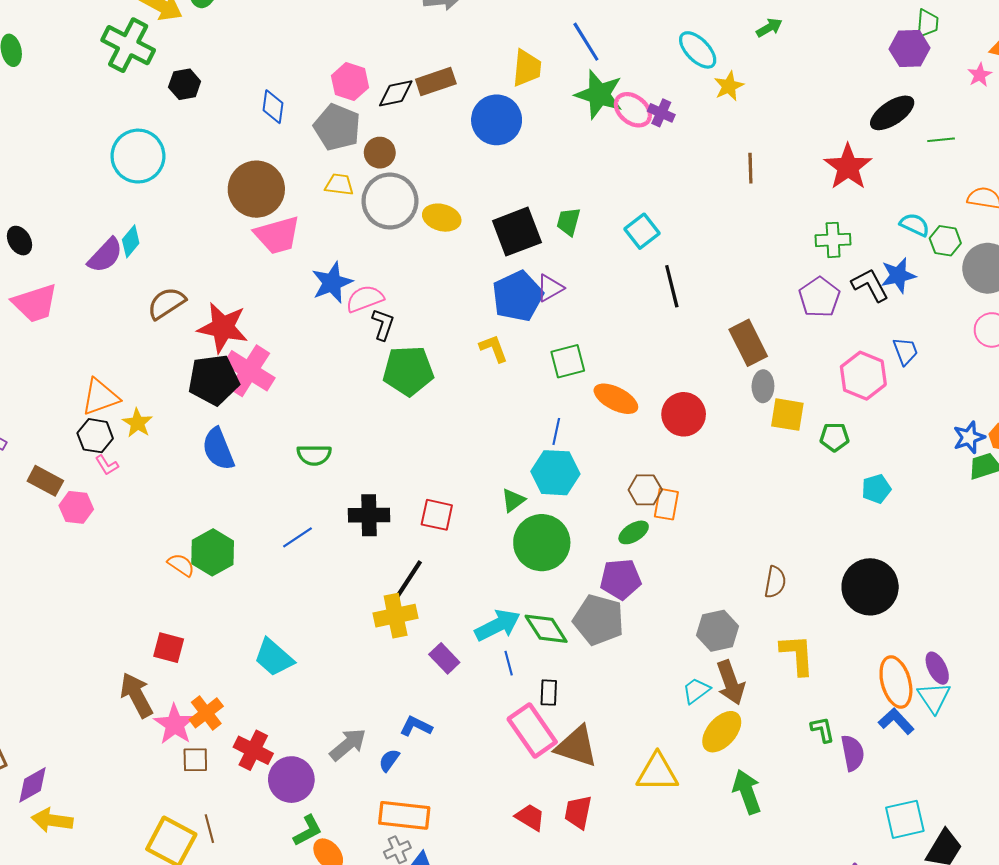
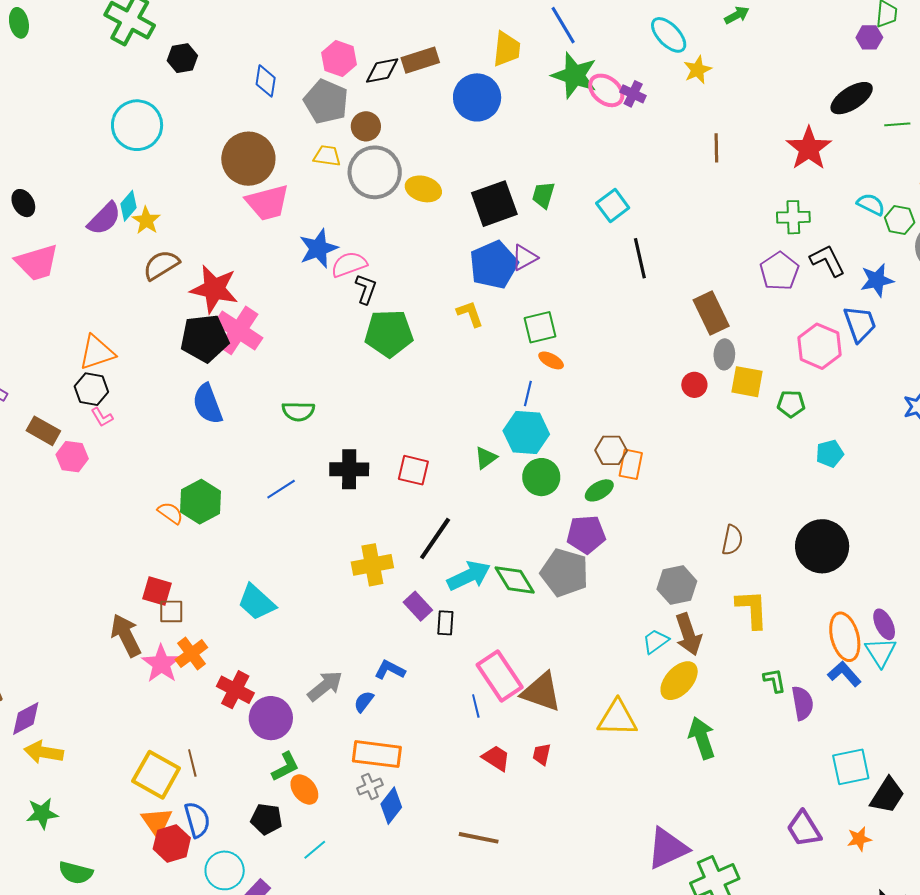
purple hexagon: (910, 49) -> (869, 37), size x0.7
blue star: (898, 275) -> (877, 280), moved
blue trapezoid: (905, 351) -> (860, 324), size x1.4
orange ellipse: (616, 399) -> (551, 360), moved, size x0.6
red circle: (684, 414) -> (694, 385), moved, size x0.6
yellow star: (137, 423) -> (146, 220), moved
green circle: (542, 543) -> (541, 477), moved, size x0.7
black line: (406, 582) -> (435, 539), moved
blue line: (509, 663) -> (476, 706), moved
black rectangle: (549, 693) -> (445, 623), moved
brown square: (195, 760) -> (171, 611), moved
red trapezoid: (578, 812) -> (542, 754), size x0.7

